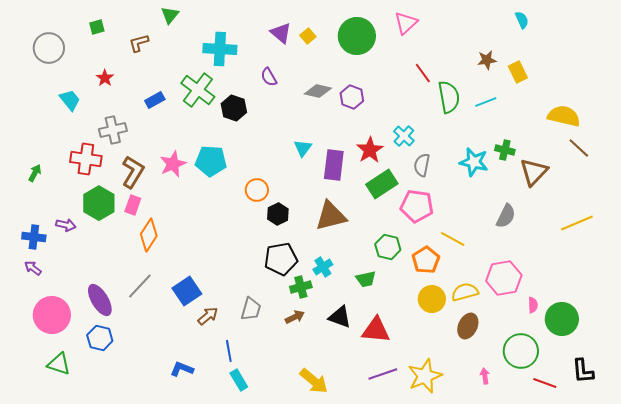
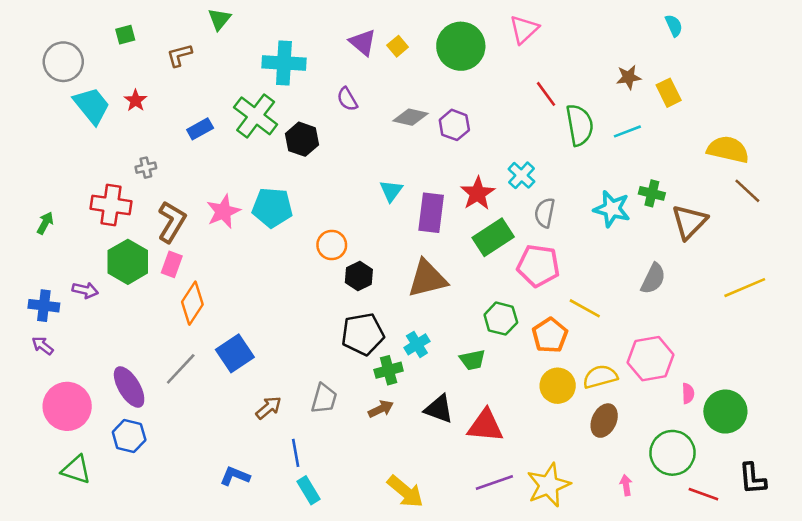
cyan trapezoid: (70, 100) -> (92, 106), moved, size x1.4
gray cross: (113, 130) -> (146, 168), size x0.6
blue square: (187, 291) -> (235, 353), moved

